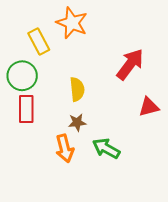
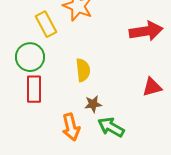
red arrow: (130, 64) -> (146, 31), moved, turned 44
brown star: (77, 122) -> (93, 104), moved

